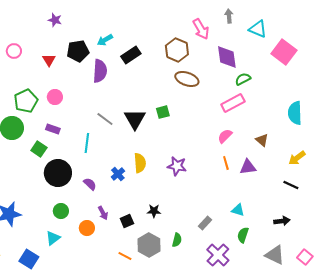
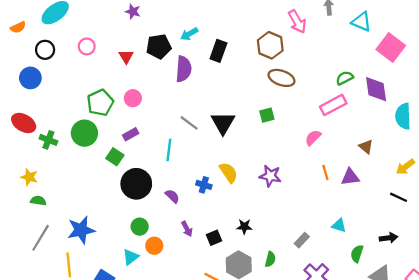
black rectangle: (131, 55) -> (218, 51), turned -36
purple diamond: (227, 57) -> (376, 89), moved
green square: (163, 112) -> (267, 115), moved
purple rectangle: (53, 129) -> (131, 134), turned -48
pink semicircle: (225, 136) -> (313, 138), moved
yellow semicircle: (140, 163) -> (229, 173), turned -30
blue cross: (118, 174) -> (204, 185), turned -32
orange circle: (87, 228) -> (154, 246), moved
green semicircle: (243, 235) -> (357, 254), moved

